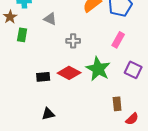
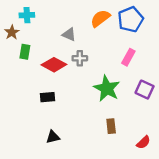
gray triangle: (50, 19) -> (69, 35), moved
red diamond: (69, 73) -> (54, 65), moved
brown rectangle: (117, 104) -> (111, 126), moved

